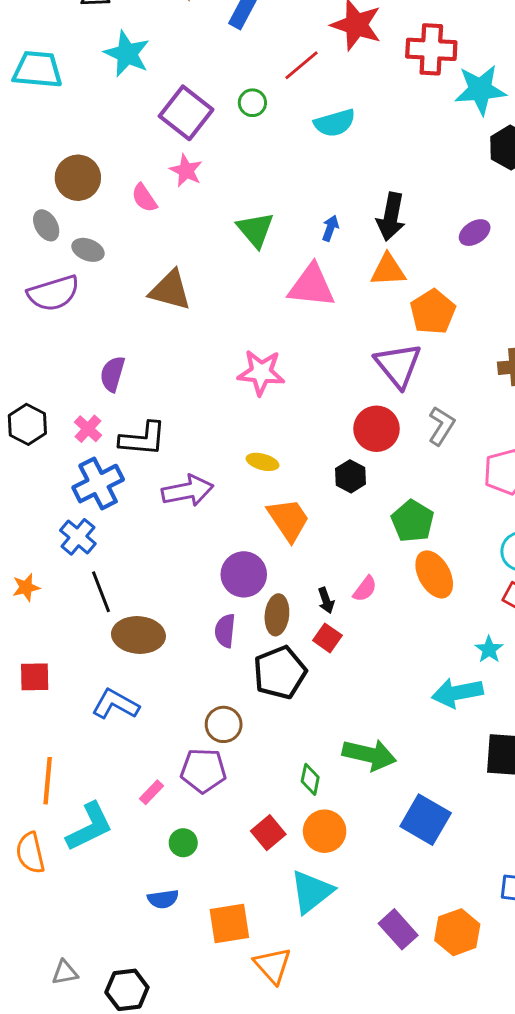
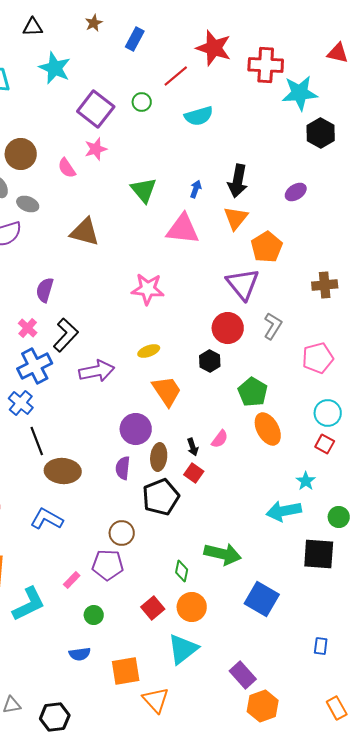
pink star: (186, 171) -> (96, 149), turned 30
orange triangle: (388, 270) -> (236, 218), turned -48
black L-shape: (143, 439) -> (66, 335), turned -52
yellow ellipse: (263, 462) -> (149, 351), turned -35
orange hexagon: (457, 932) -> (263, 706), moved

